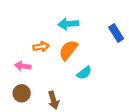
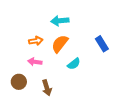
blue rectangle: (116, 33) -> (102, 44), moved
pink arrow: (23, 66) -> (35, 62), moved

